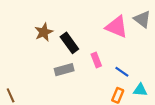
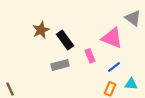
pink triangle: (117, 27) -> (112, 38), moved
blue line: (122, 72) -> (114, 67), turned -72

